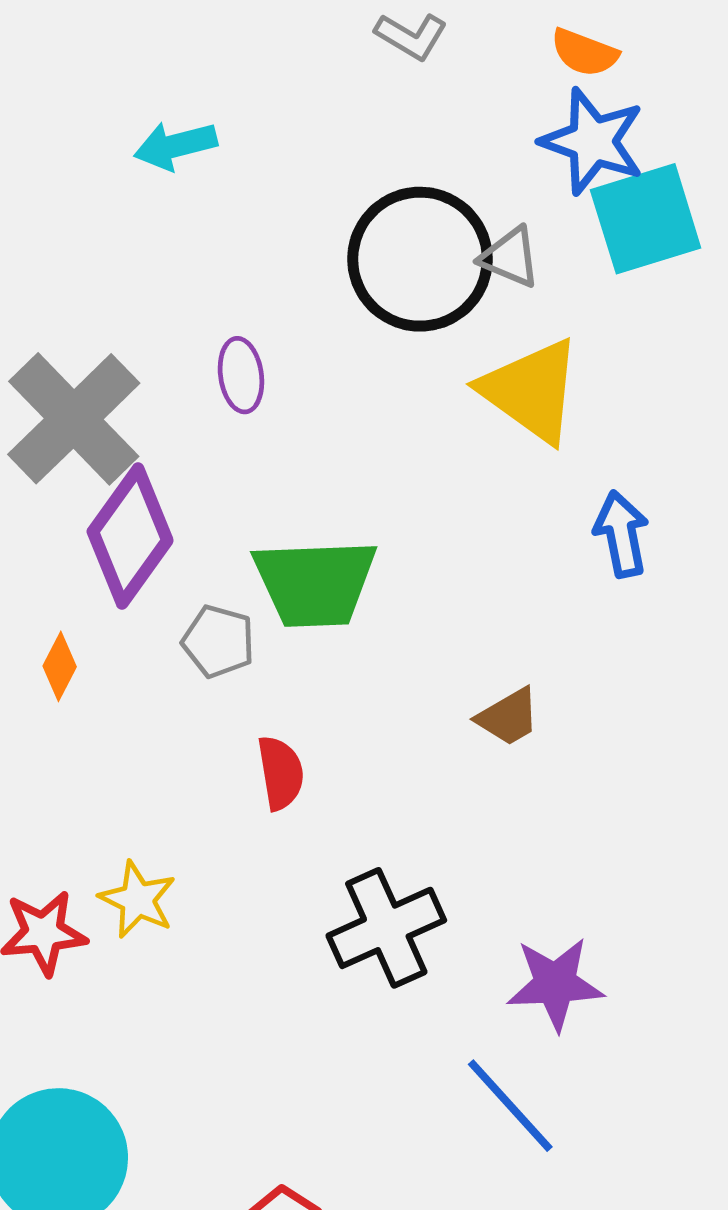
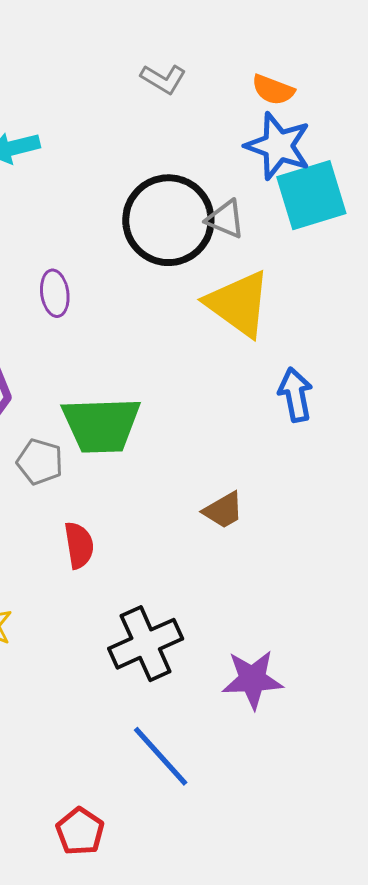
blue line: (510, 1106) -> (161, 756), moved

